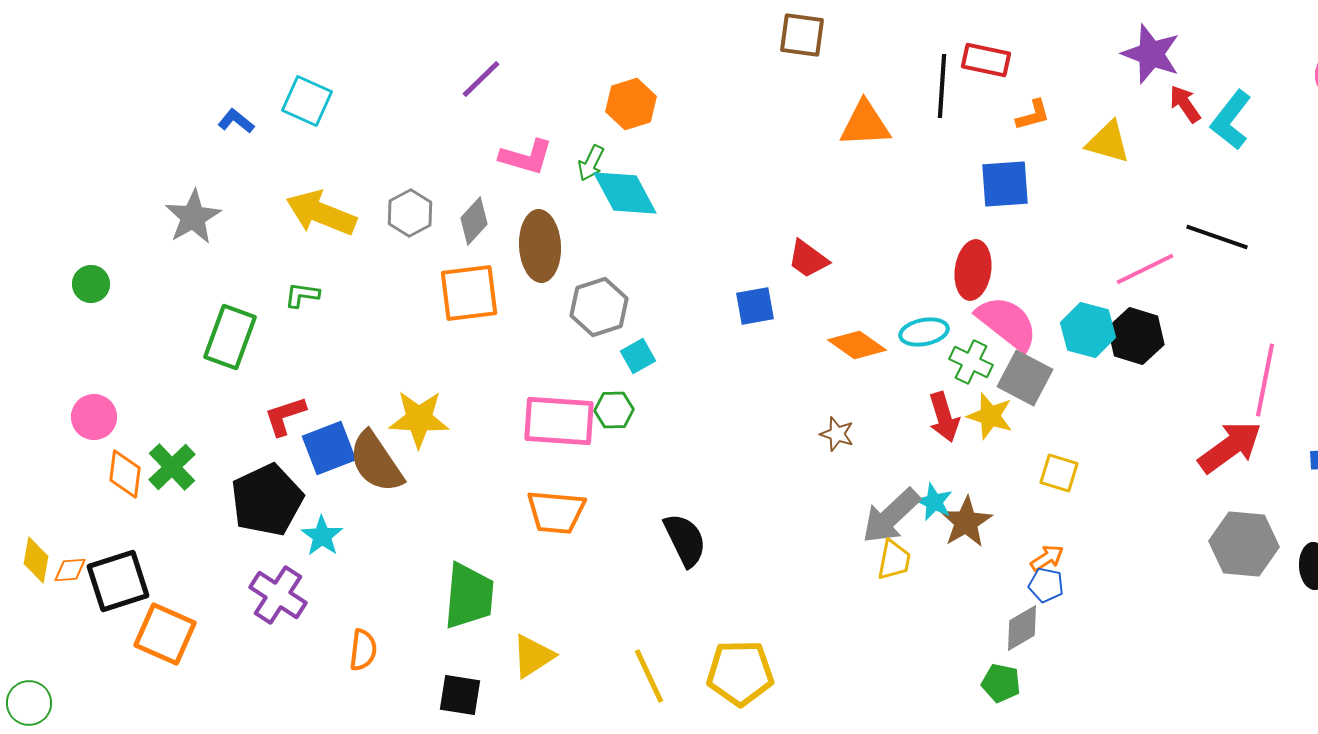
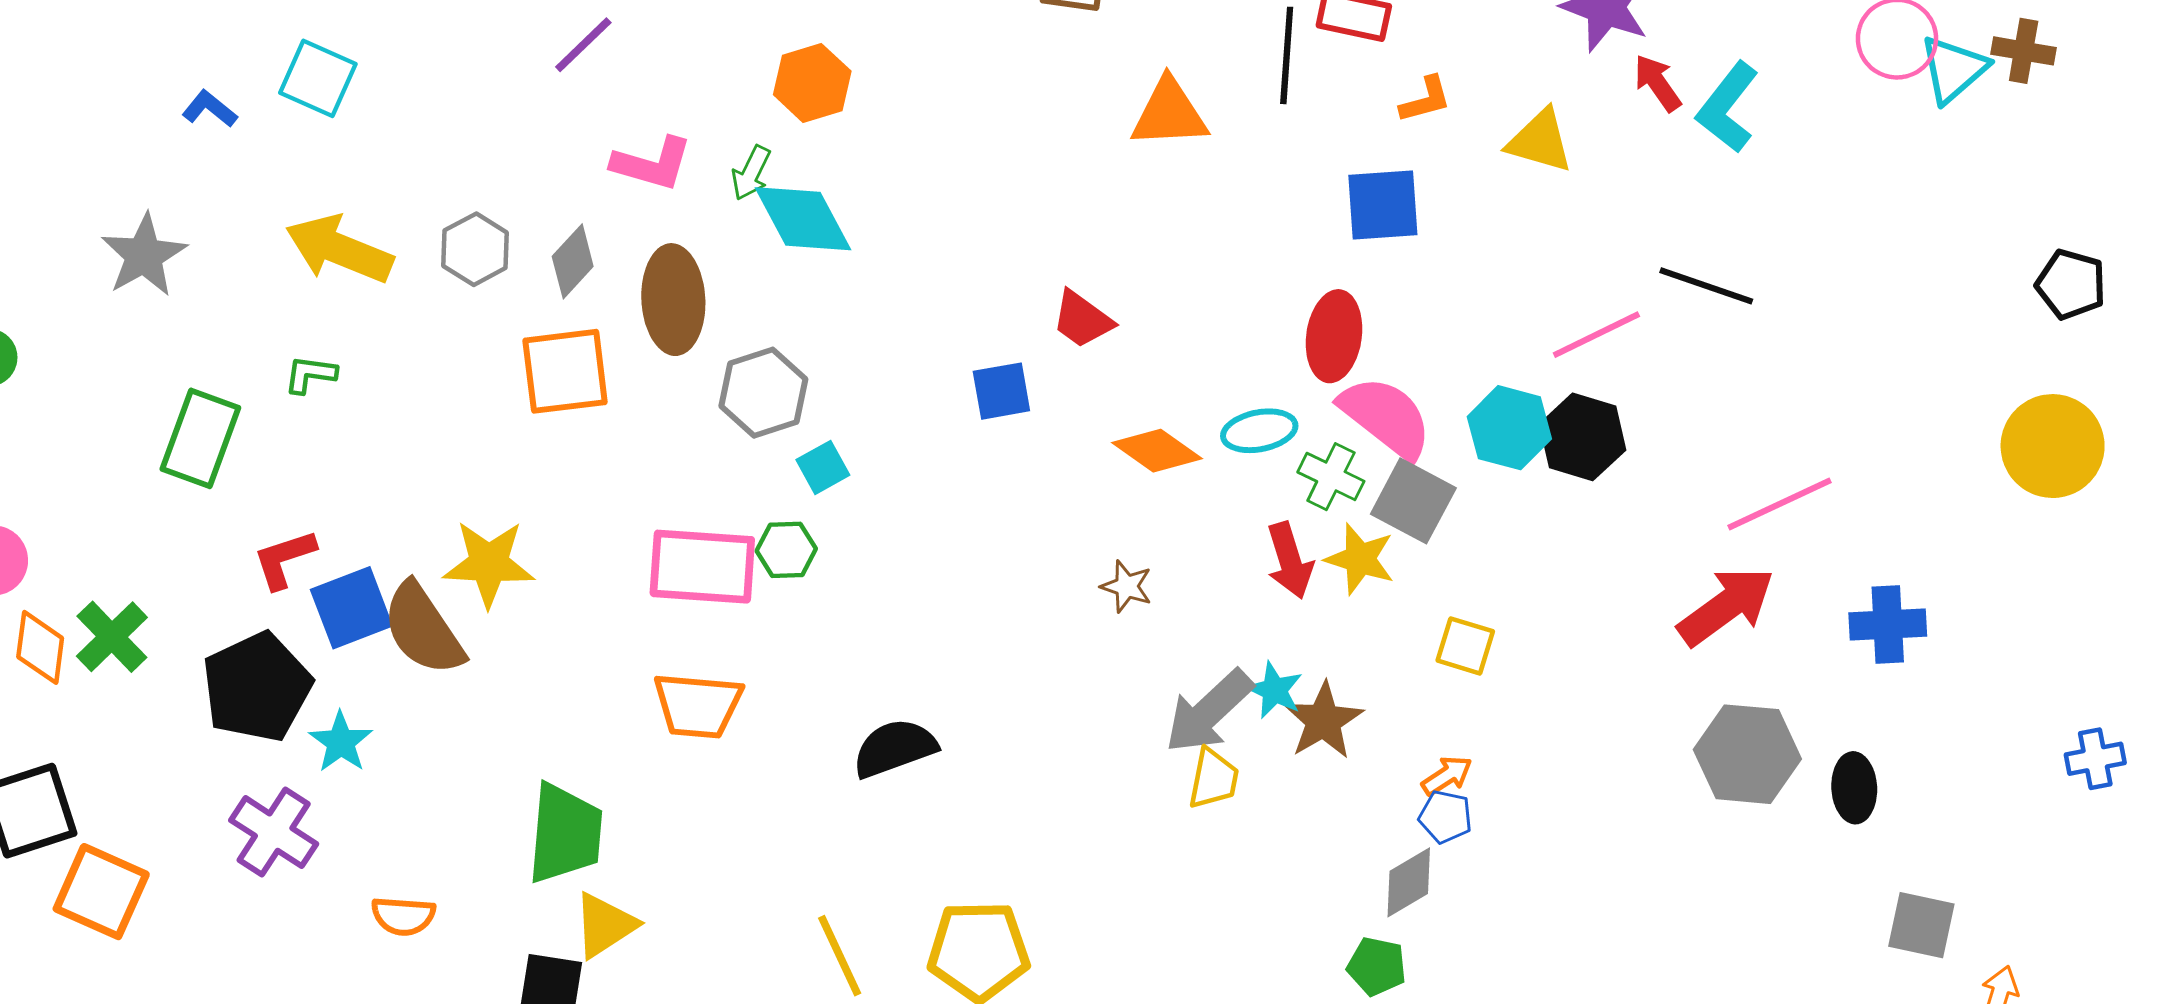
pink line: (1265, 380) -> (1779, 504), turned 54
black semicircle: (685, 540) -> (895, 748), turned -84
orange semicircle: (363, 650) -> (403, 916), turned 87
yellow triangle: (533, 656) -> (605, 925), moved

